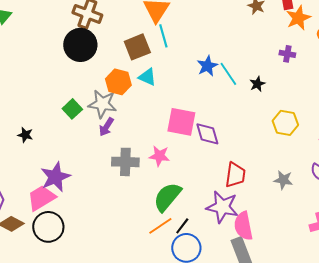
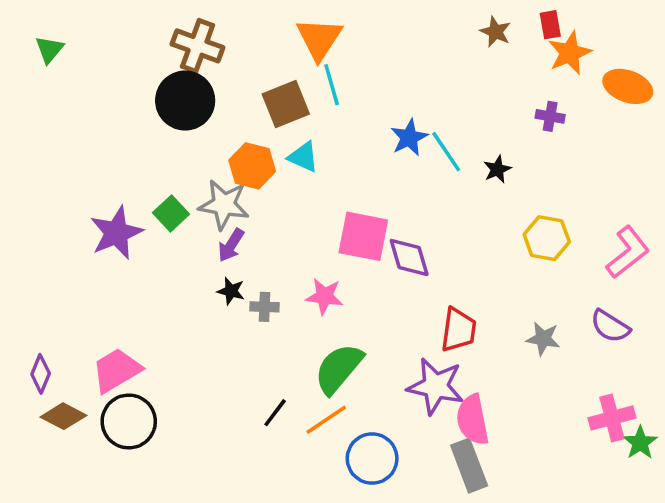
black star: (25, 135) -> (231, 291), moved
gray cross: (125, 162) -> (265, 307), size x0.6
purple star: (55, 177) -> (116, 233), moved
black line: (182, 226) -> (275, 413), moved

